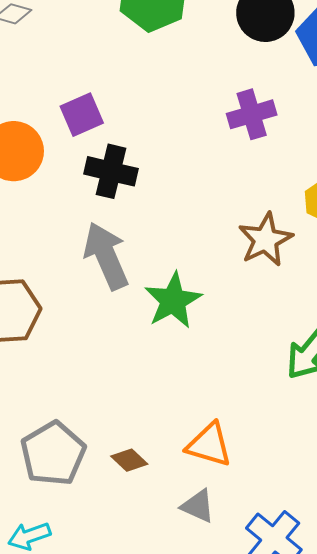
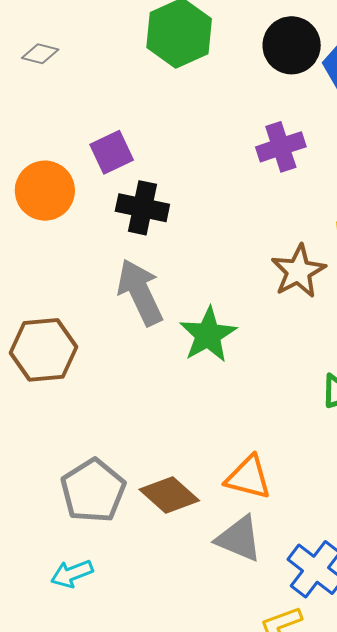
brown diamond: (129, 460) -> (169, 495), size x1.6
gray triangle: (198, 506) -> (239, 539), size x1.4

